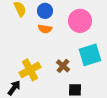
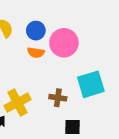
pink circle: (80, 21) -> (64, 43), moved
brown cross: (63, 66) -> (58, 98), turned -32

